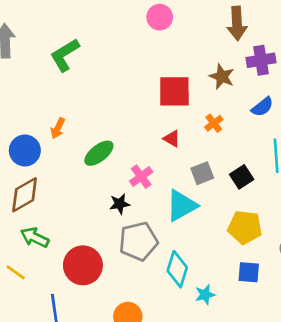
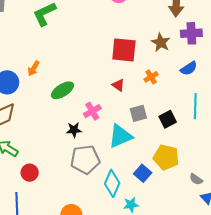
red circle: (83, 265) -> (30, 173), moved, size x0.6
blue square: (249, 272) -> (143, 173), moved, turned 30

